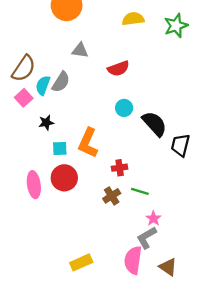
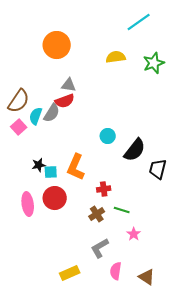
red semicircle: (118, 68) -> (65, 101), moved
black star: (46, 123) -> (39, 165), moved
black semicircle: (155, 124) -> (135, 150), turned 80
gray L-shape: (147, 238) -> (100, 248), moved
pink semicircle: (133, 260) -> (116, 271), size x0.7

